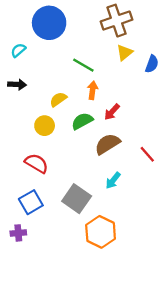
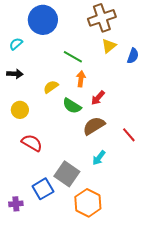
green semicircle: (82, 121) -> (72, 106), turned -120
yellow circle: (45, 126) -> (20, 110), moved
blue square: (31, 202) -> (43, 189), moved

